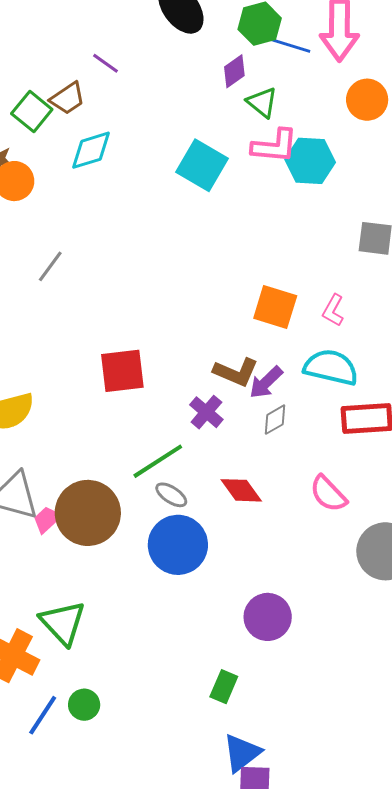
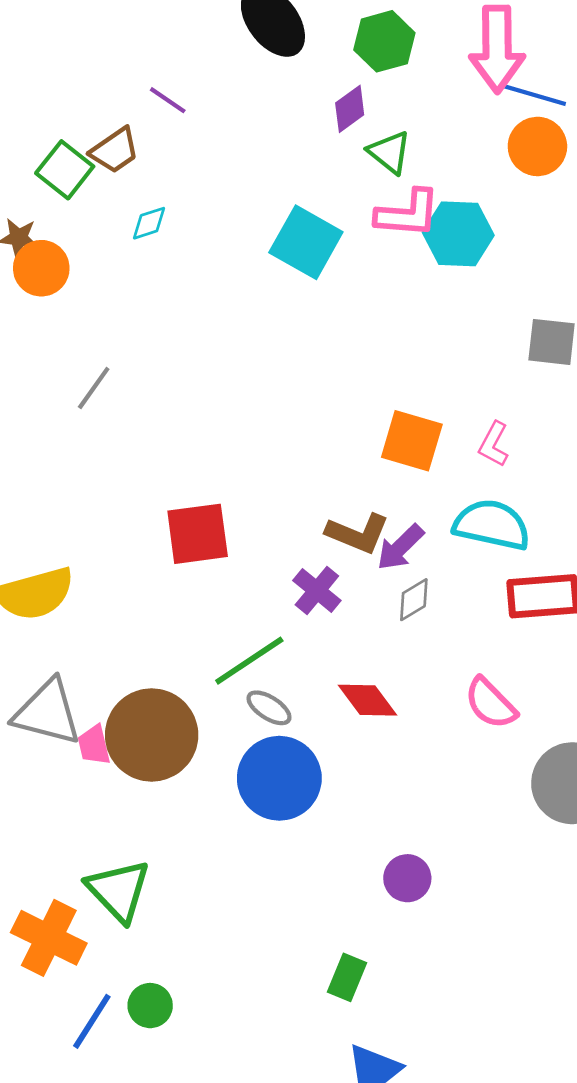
blue line: (289, 45) -> (535, 95), moved
cyan diamond: (91, 150) -> (149, 223), size x0.6
pink trapezoid: (47, 520) -> (94, 745), turned -60
purple circle: (268, 617) -> (407, 878), size x0.7

